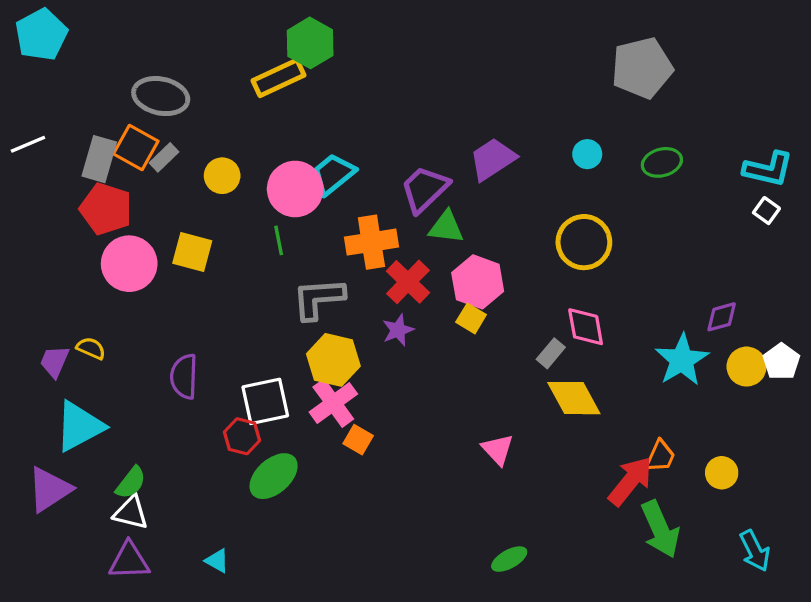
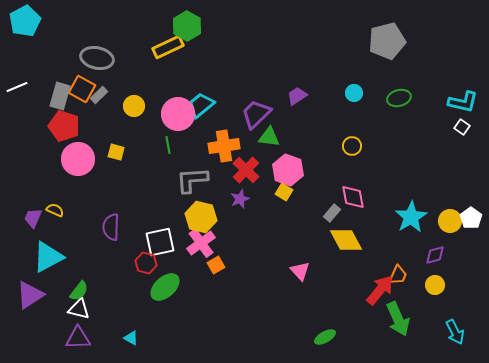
purple trapezoid: (493, 159) -> (297, 96), size x0.7
yellow circle: (584, 242) -> (352, 146), size x0.6
yellow square: (192, 252) -> (116, 152), size x0.7
purple diamond: (722, 317) -> (435, 255), moved
orange square: (358, 440) -> (216, 265), turned 30
green ellipse: (509, 559) -> (325, 337), moved

